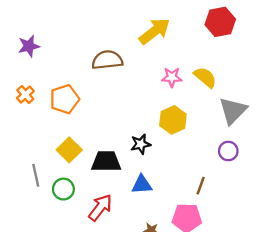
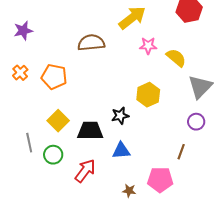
pink star: (172, 77) -> (148, 46), moved
orange pentagon: (65, 99) -> (54, 77), turned 30
brown line: (201, 186) -> (181, 152), moved

